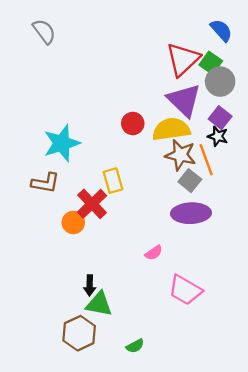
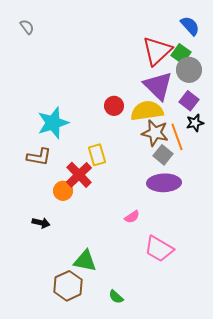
gray semicircle: (44, 31) -> (27, 27), moved, size x0.7
black star: (218, 136) -> (195, 123), moved, turned -30
black arrow: (90, 285) -> (41, 223), moved, turned -78
green semicircle: (135, 346) -> (116, 297), turned 70

